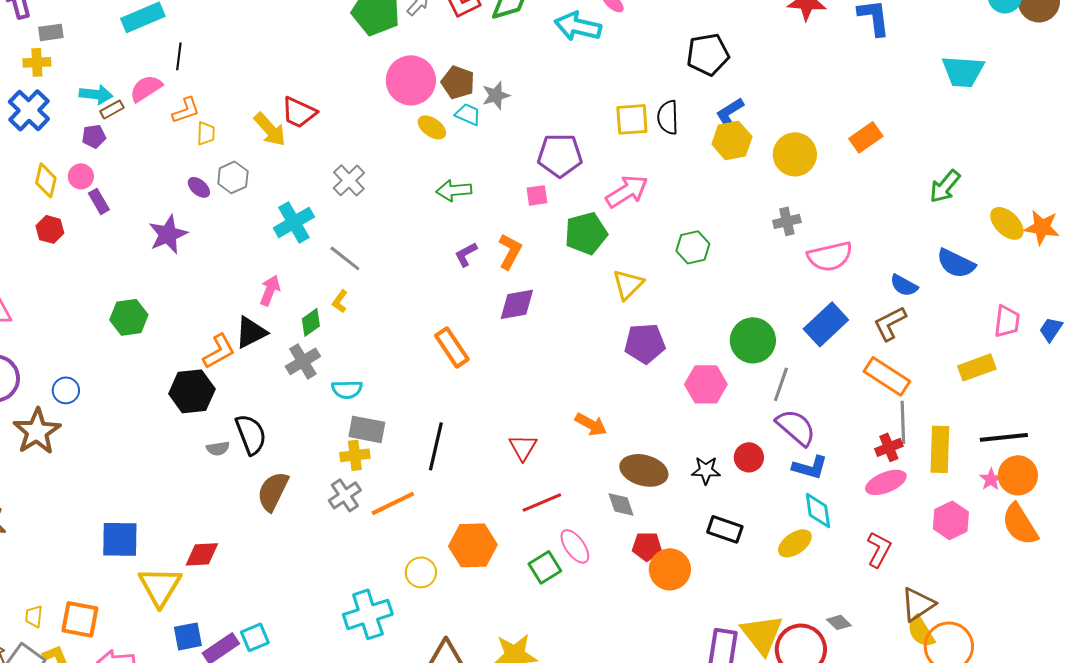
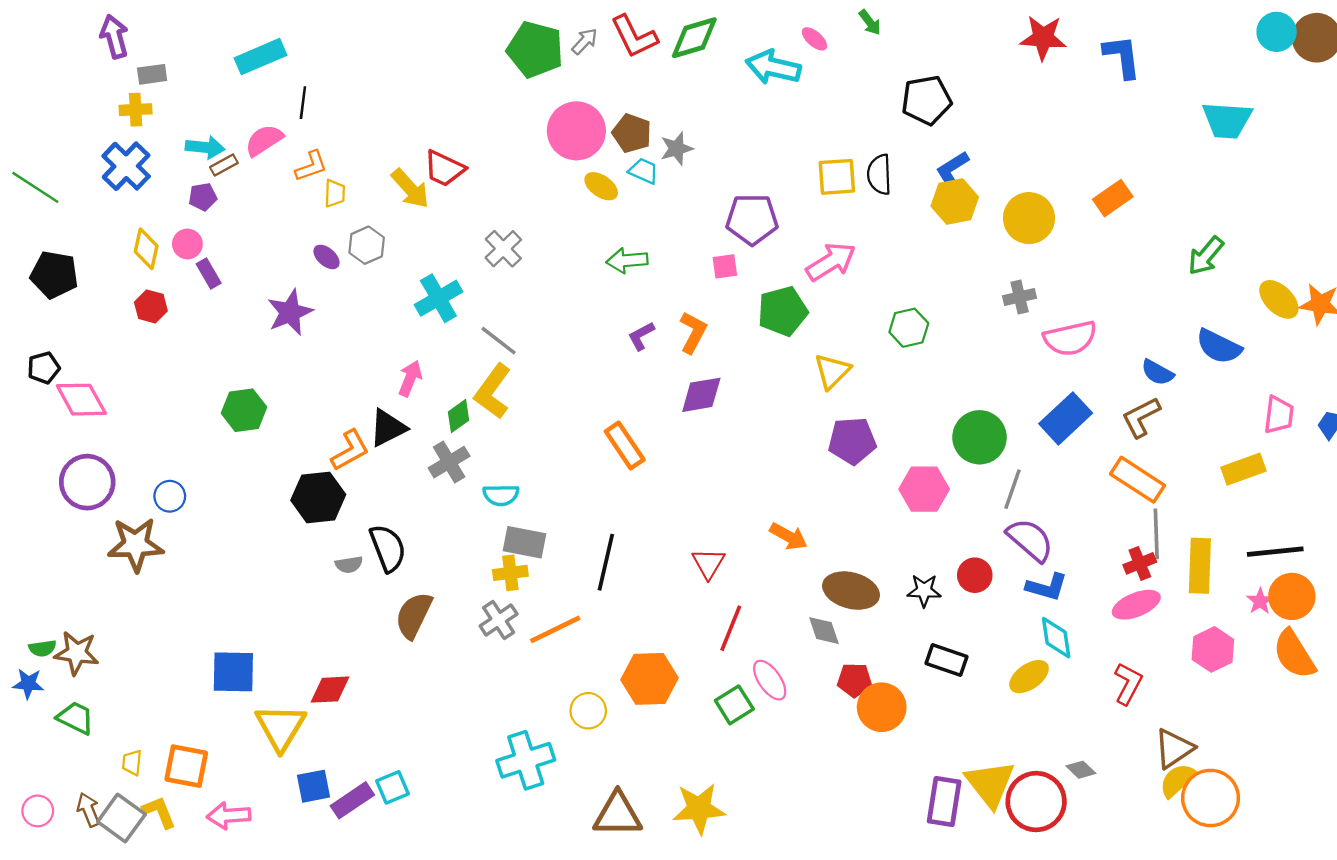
yellow L-shape: (340, 301) -> (493, 391), size x2.0
brown star: (37, 431) -> (136, 545), turned 30
red line: (542, 502) -> (731, 628), turned -45
yellow semicircle: (921, 631) -> (1178, 780), turned 80

